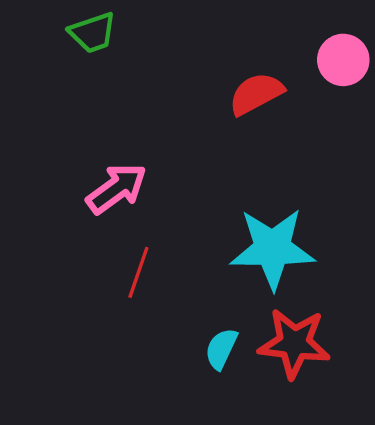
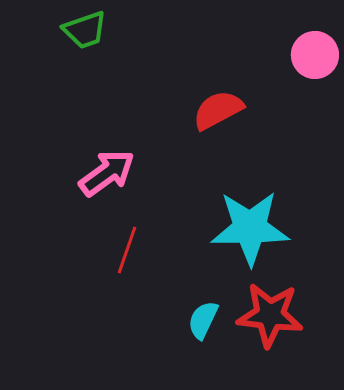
red semicircle: (256, 94) -> (218, 110), moved

